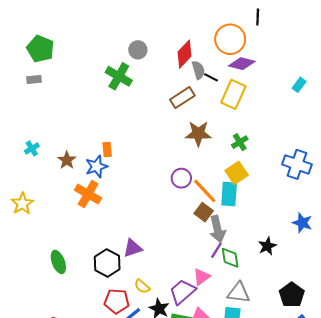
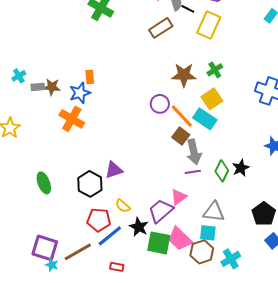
gray rectangle: (34, 80) -> (38, 87), moved
brown star: (198, 134) -> (184, 75), moved
brown star: (67, 160) -> (52, 87), turned -30
cyan rectangle: (229, 194) -> (205, 119), turned -60
purple line: (216, 250) -> (193, 172), turned 49
green diamond: (230, 258) -> (222, 171), moved, turned 35

